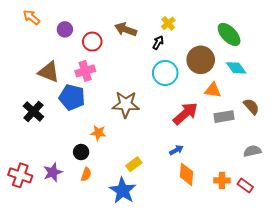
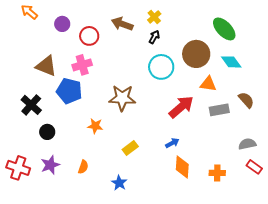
yellow cross: (168, 23) -> (154, 17), moved
black circle: (81, 152) -> (47, 132), moved
yellow rectangle: (134, 164) -> (130, 148), moved
red rectangle: (245, 185) -> (254, 167), moved
blue star: (123, 191) -> (119, 183), size x0.6

